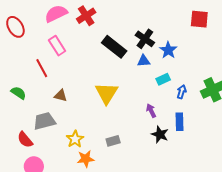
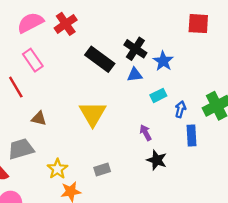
blue rectangle: (180, 122) -> (192, 136), moved

